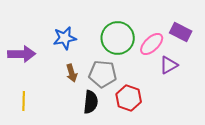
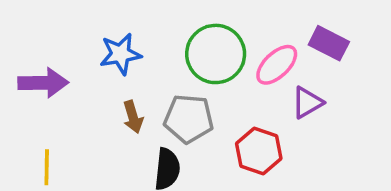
red hexagon: (129, 98) -> (259, 151), moved

